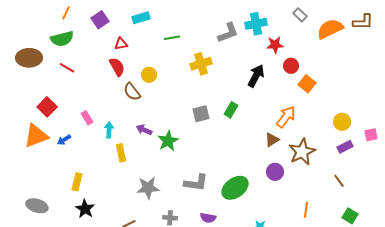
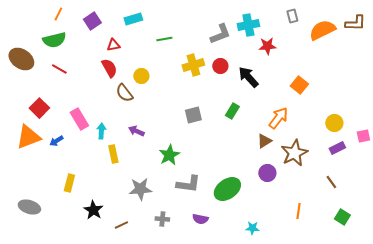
gray rectangle: (300, 15) -> (292, 16), turned 32
brown ellipse: (29, 58) -> (21, 59), turned 35
red circle: (291, 66) -> (220, 66), moved
black arrow: (256, 76) -> (248, 77), turned -70
green rectangle: (231, 110) -> (232, 111), moved
pink rectangle: (87, 118) -> (79, 119), size x1.5
green star: (168, 141) -> (169, 155), moved
black star: (85, 209) -> (93, 210), moved

